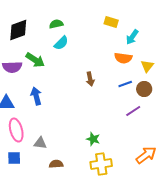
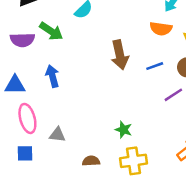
brown arrow: (90, 79) -> (120, 55), size x1.6
blue line: (125, 84) -> (155, 66), moved
brown semicircle: (56, 164) -> (91, 161), moved

